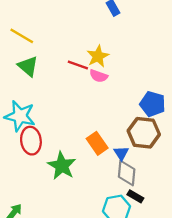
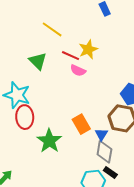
yellow line: (22, 36) -> (52, 29), moved
green triangle: (28, 66) -> (38, 61), moved
pink semicircle: (99, 76) -> (78, 70), moved

